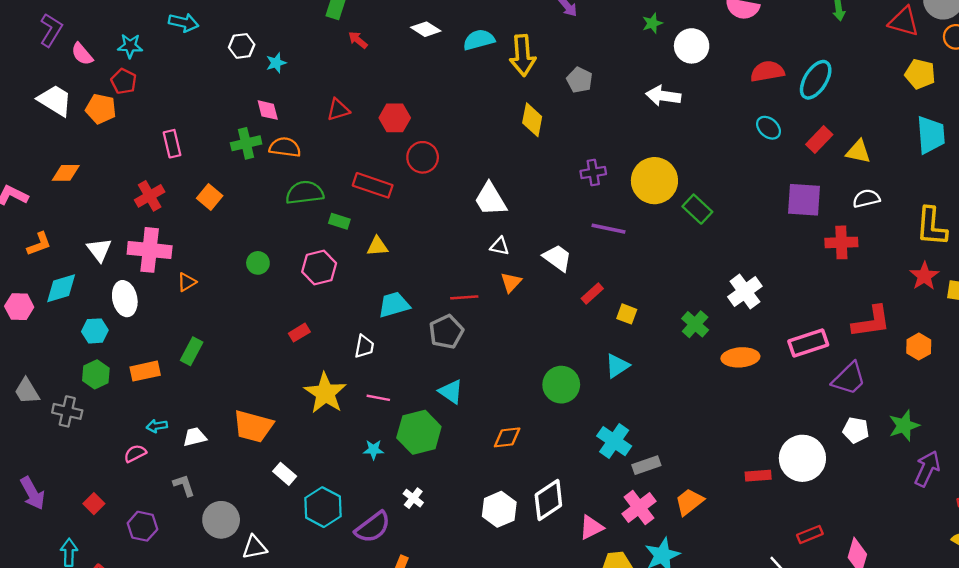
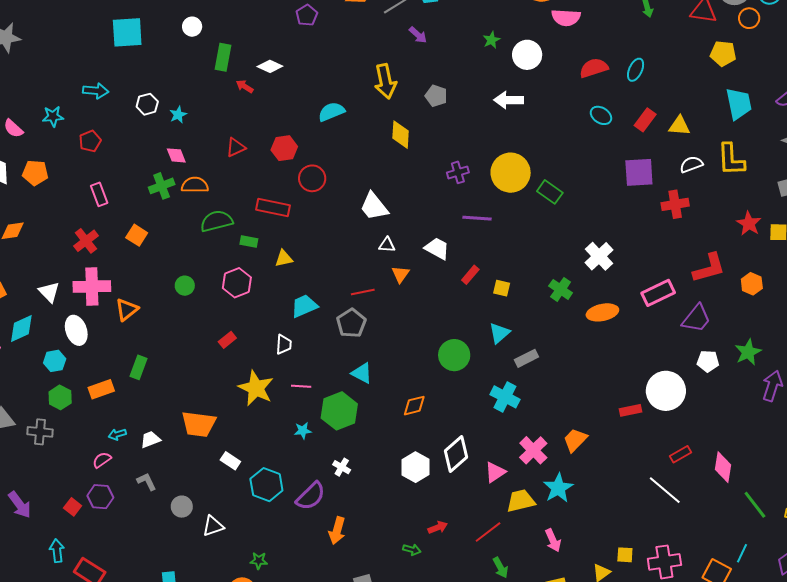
white diamond: (426, 29) -> (270, 66), moved
cyan semicircle: (479, 40) -> (331, 112), moved
cyan ellipse: (816, 80) -> (636, 70), size x0.7
red pentagon: (124, 81) -> (90, 141), moved, turned 30
yellow L-shape: (932, 226) -> (731, 159), moved
orange triangle: (187, 282) -> (127, 310), size x1.4
gray rectangle: (646, 465) -> (526, 358), moved
gray circle: (221, 520) -> (182, 507), size x0.7
purple hexagon: (142, 526) -> (100, 497), moved

